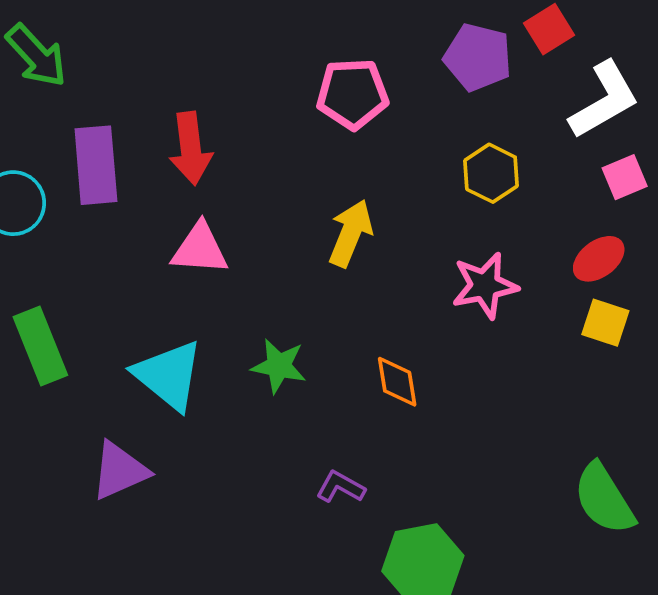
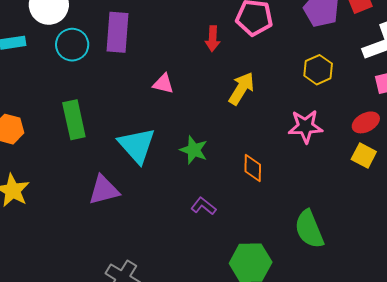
red arrow: (191, 148) -> (213, 39), moved, size x0.7
pink triangle: (200, 249) -> (163, 84), size x0.7
purple L-shape: (341, 487) -> (203, 206), moved
green semicircle: (604, 499) -> (309, 229), moved

